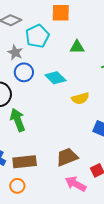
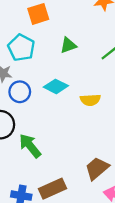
yellow semicircle: (80, 98) -> (90, 100), turned 30

